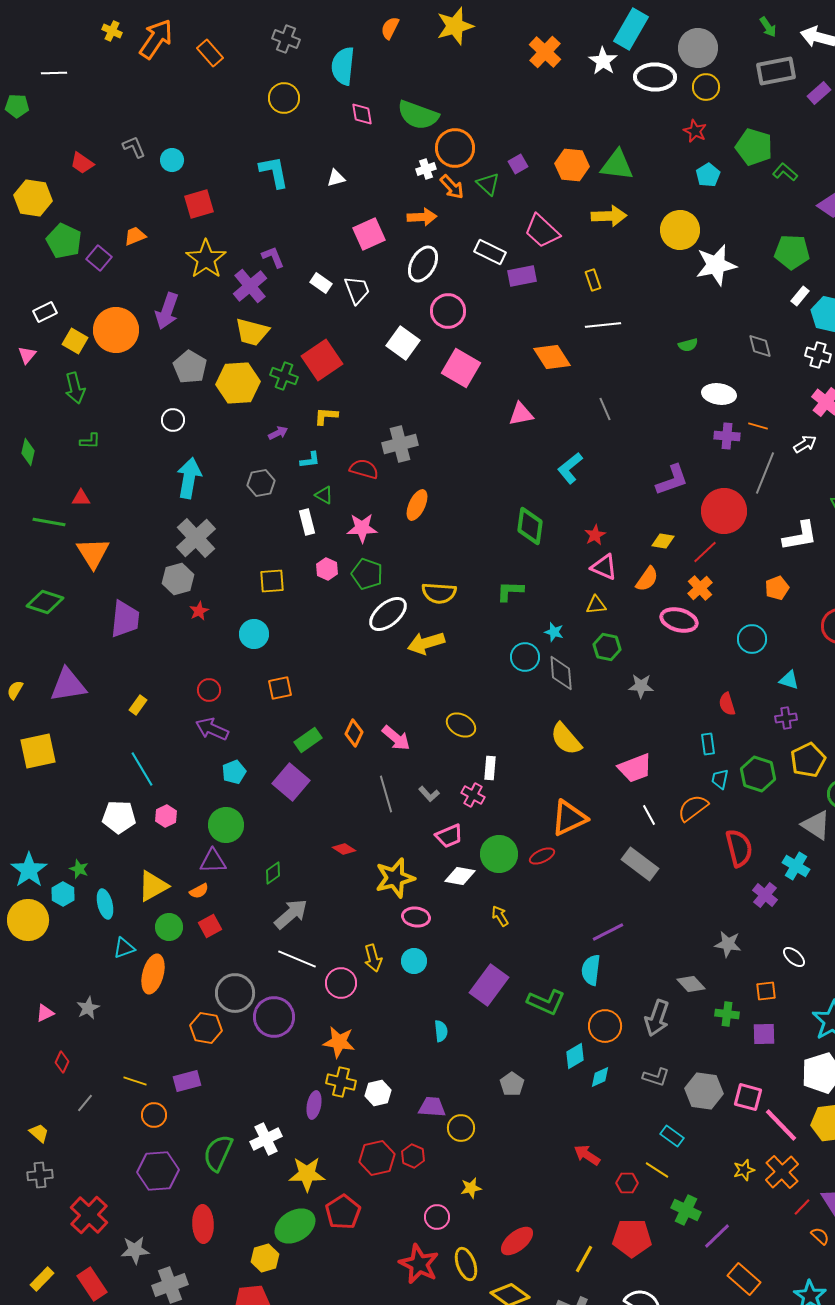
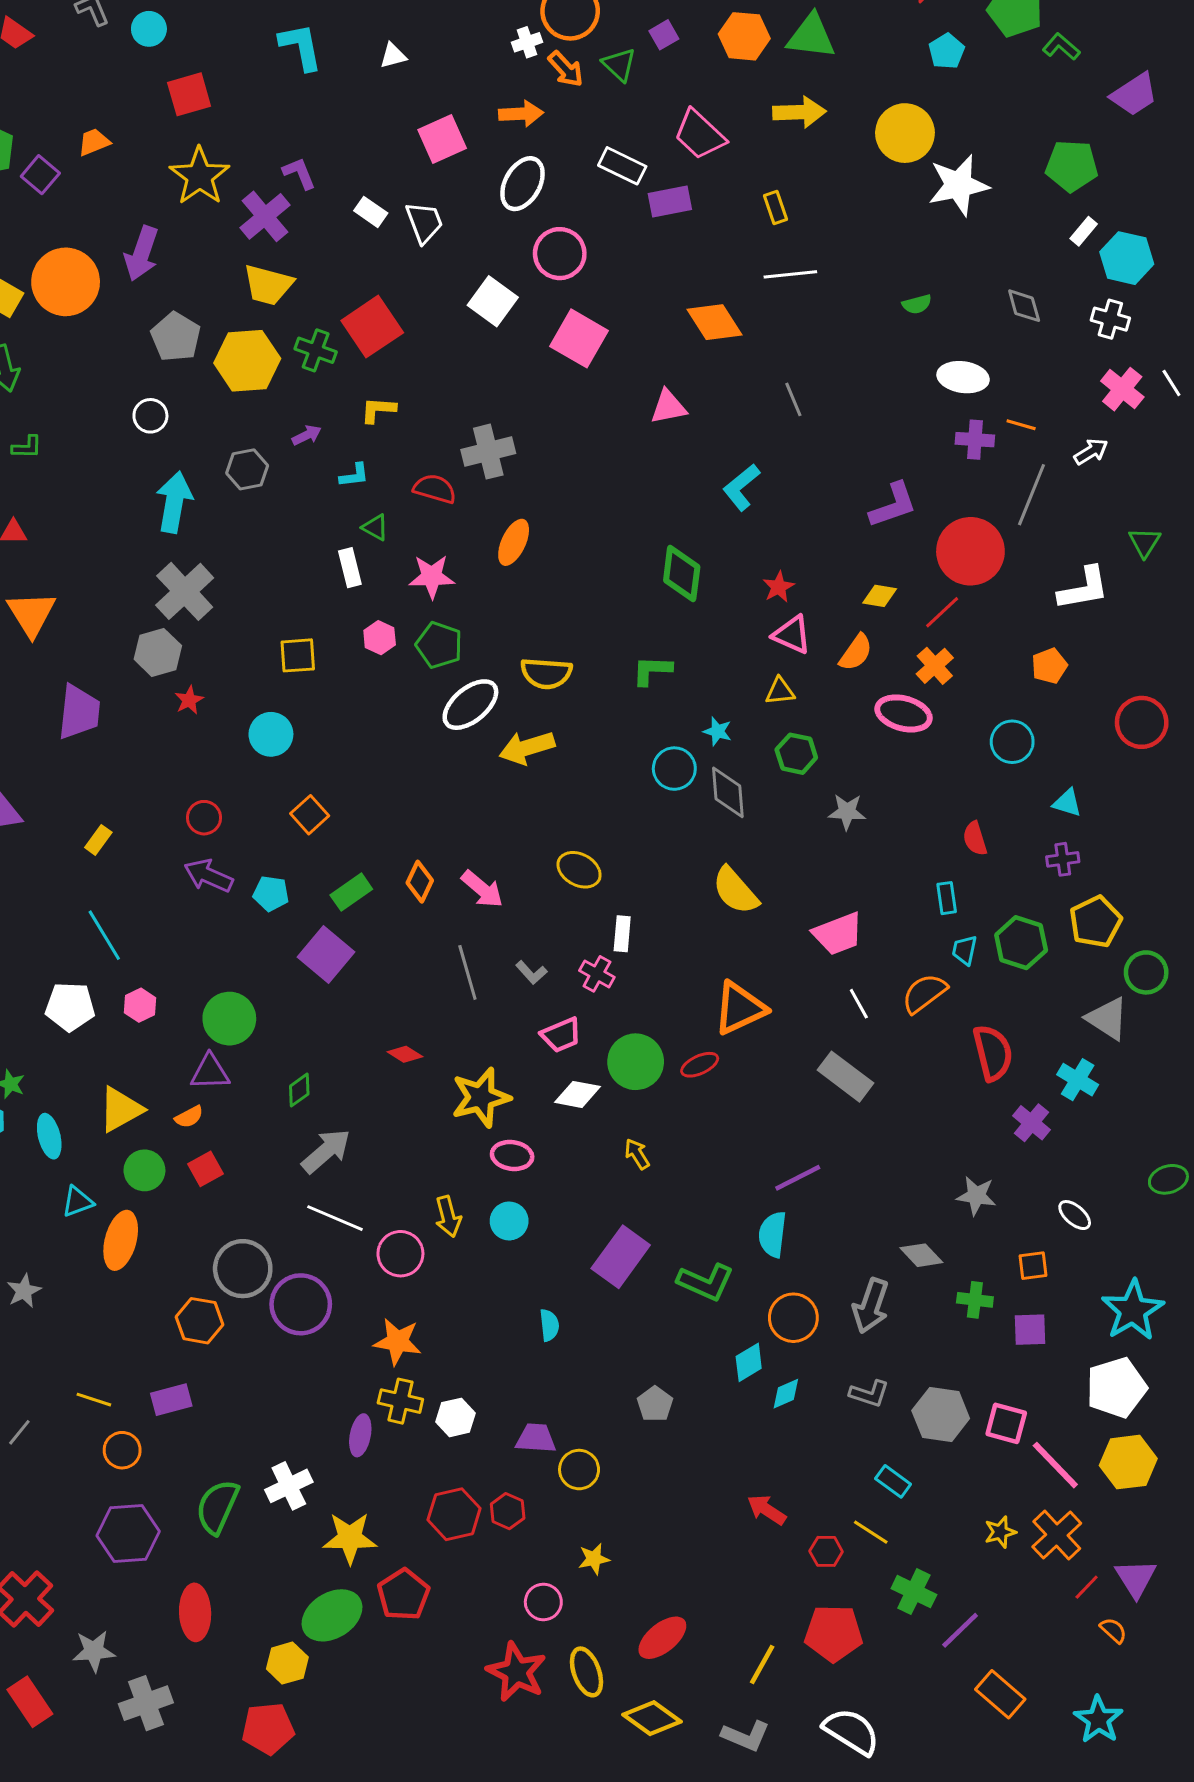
gray hexagon: (261, 483) -> (247, 469), moved
orange square: (280, 688) -> (310, 815), turned -30
cyan pentagon: (234, 772) -> (271, 894), moved, turned 30

